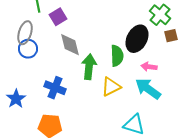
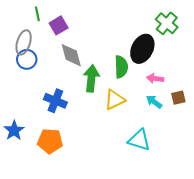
brown square: (171, 36) -> (178, 98), moved
cyan arrow: (148, 89) -> (154, 102), size x0.6
blue star: (16, 99) -> (14, 130), moved

